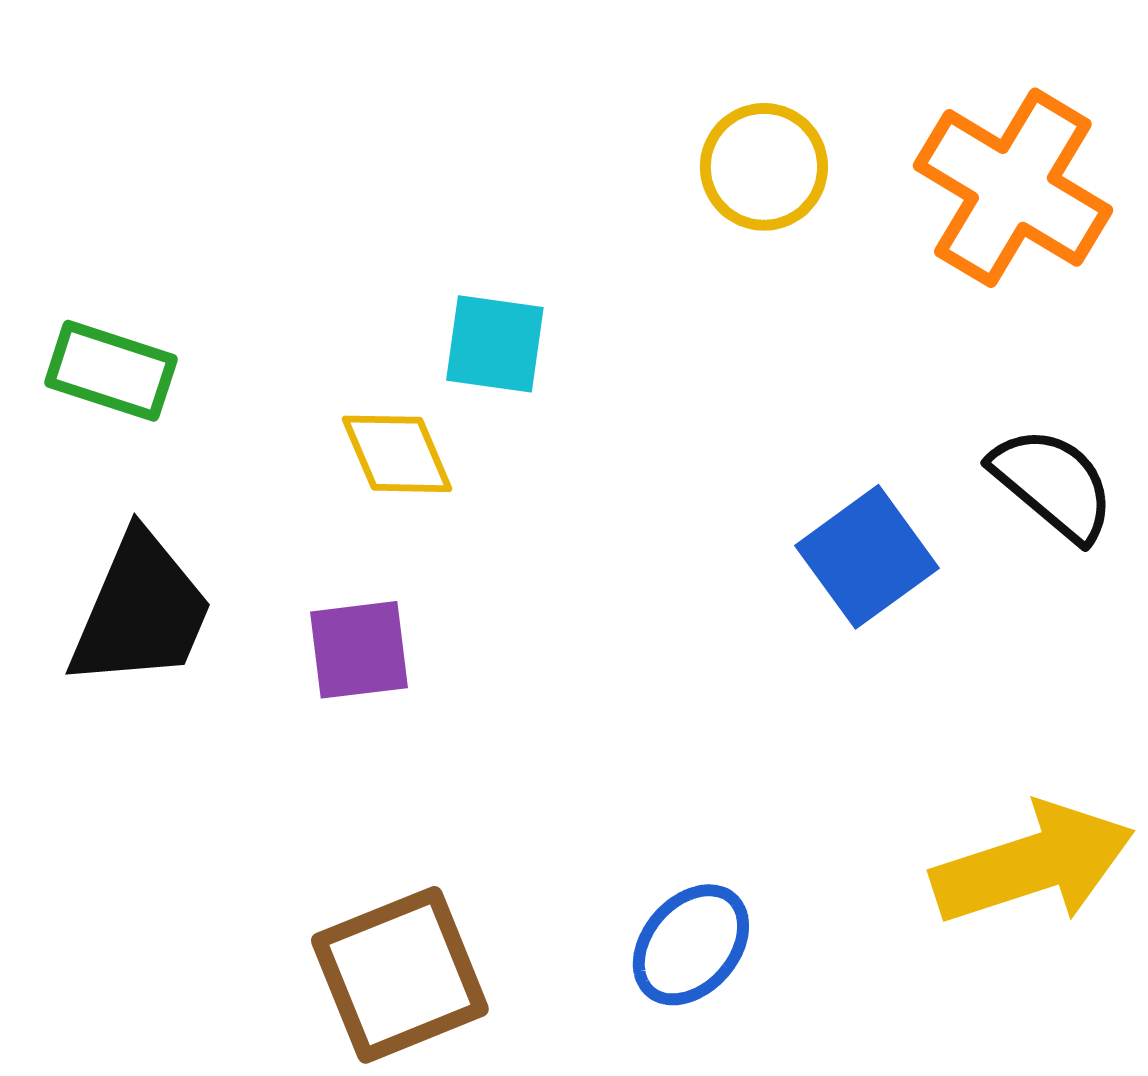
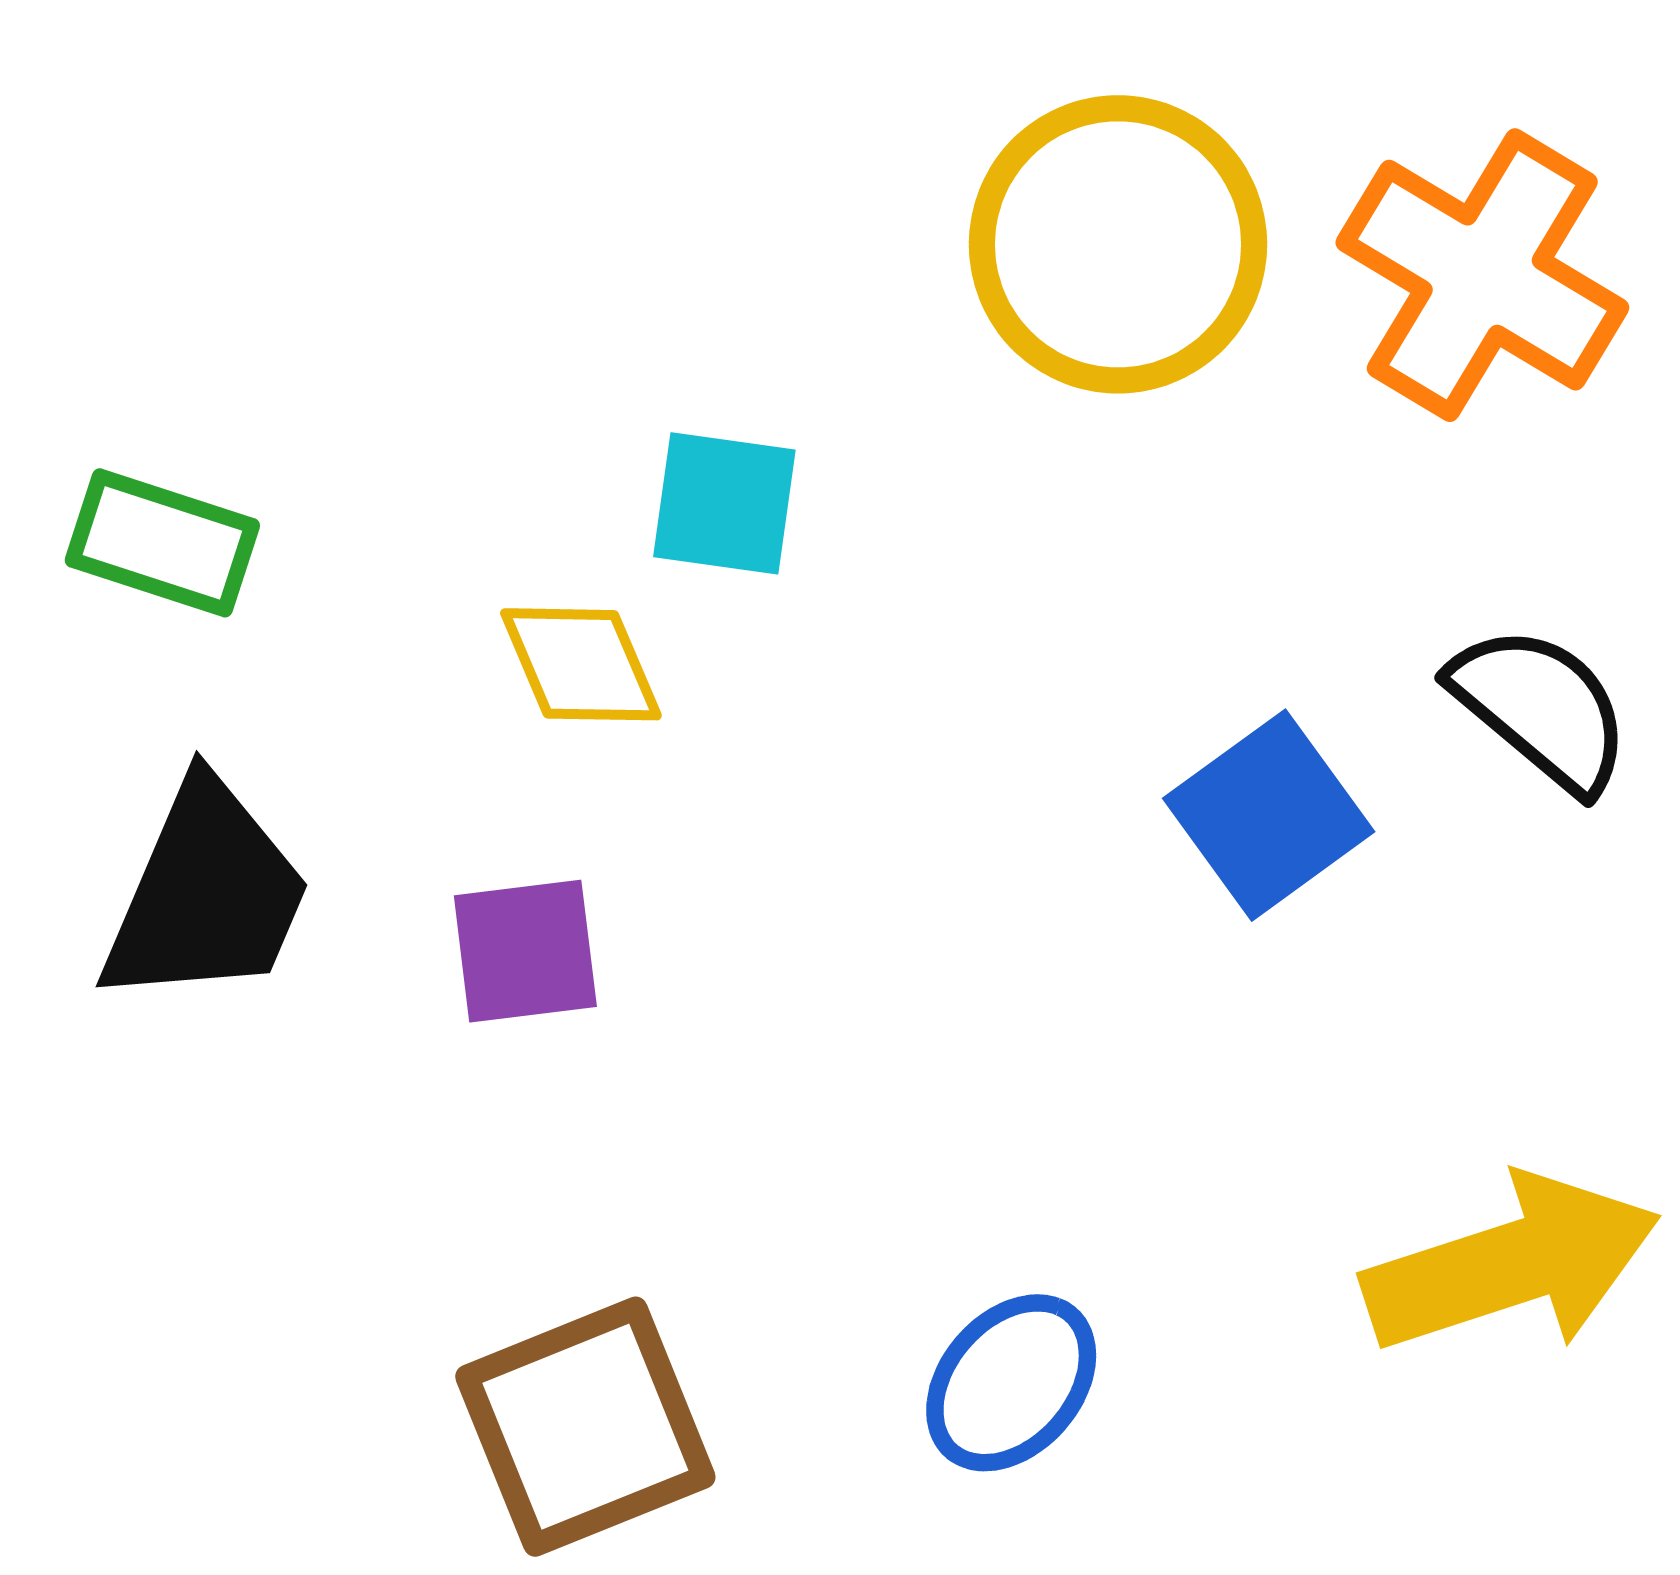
yellow circle: (764, 167) -> (1118, 244), size x1.6

